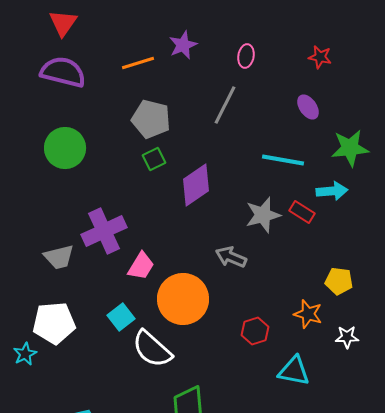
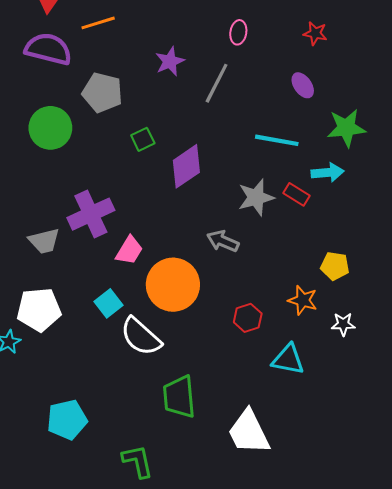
purple star: (183, 45) -> (170, 61), moved
orange line: (138, 63) -> (98, 23), moved
gray pentagon: (151, 119) -> (102, 93), moved

